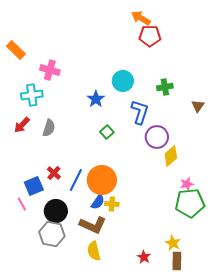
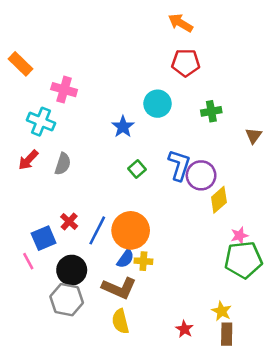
red pentagon: (150, 36) -> (186, 63), moved
cyan cross: (32, 95) -> (41, 122), turned 30
blue L-shape: (140, 112) -> (179, 165), moved

